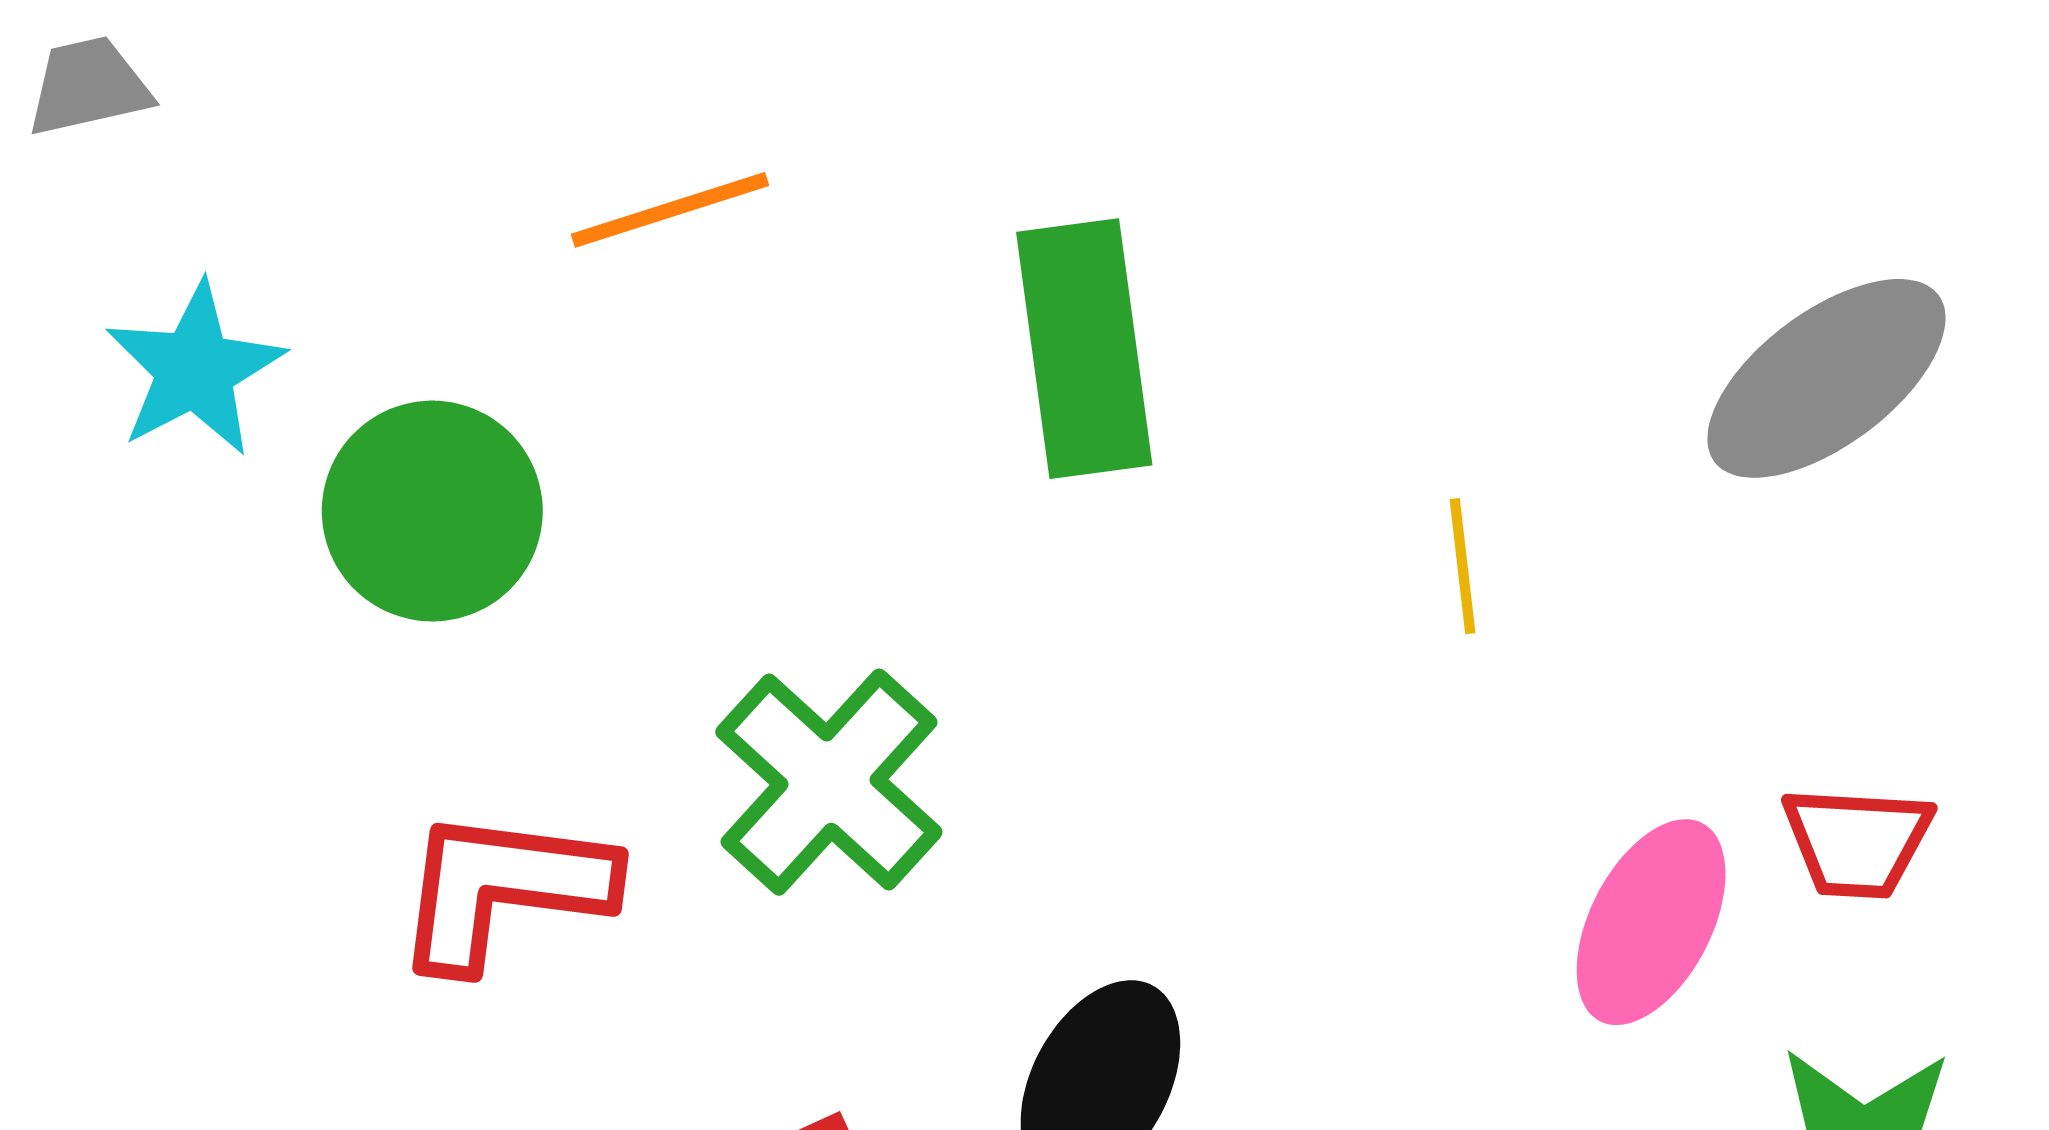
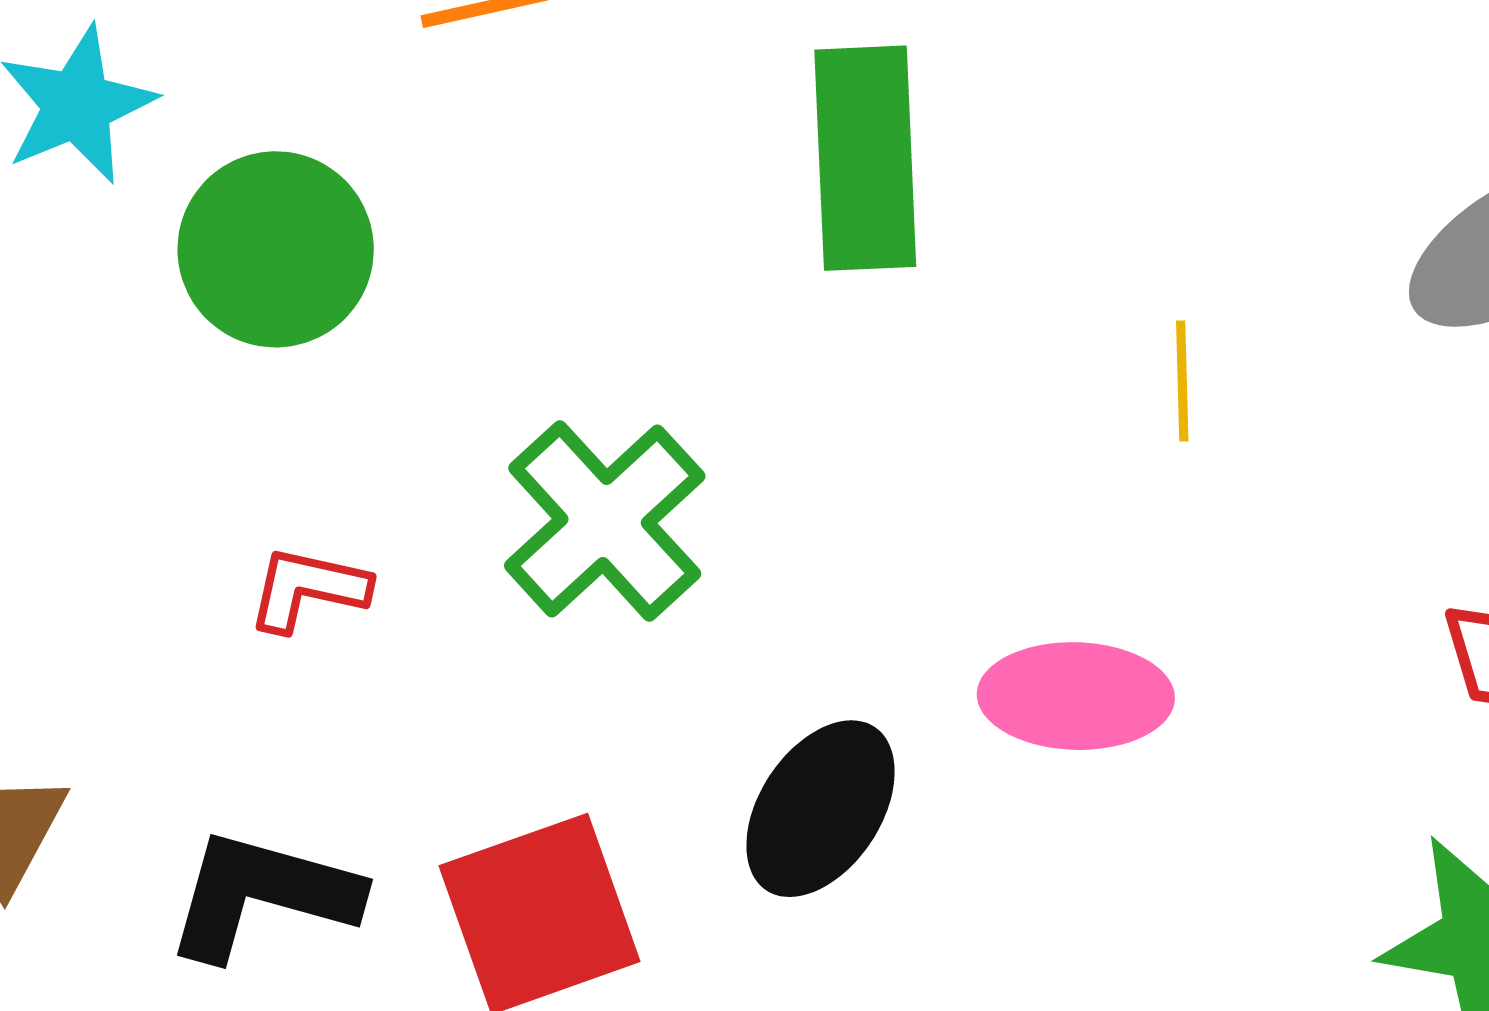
red L-shape: (503, 889) -> (308, 589), size x0.6
pink ellipse: (1651, 922) -> (1076, 696), moved, turned 59

